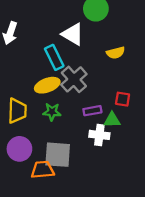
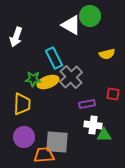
white triangle: (73, 34) -> (71, 25), moved
green star: (52, 112) -> (33, 79), moved
green triangle: (112, 120) -> (104, 135), moved

